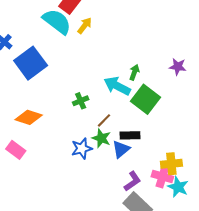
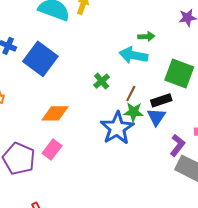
green arrow: (134, 72) -> (146, 37), turned 84
green square: (146, 99) -> (179, 74), moved
blue star: (82, 148) -> (117, 128), size x1.5
pink rectangle: (16, 150) -> (52, 149), turned -72

